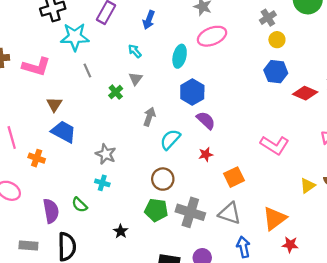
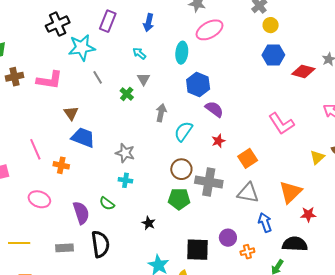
pink L-shape: (275, 145) -> (281, 124), turned 32
gray cross: (190, 212) -> (209, 182), moved

